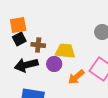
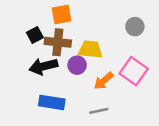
orange square: (18, 25) -> (61, 15), moved
brown cross: (38, 45) -> (58, 42), size x1.5

